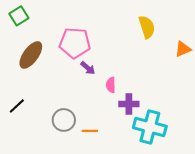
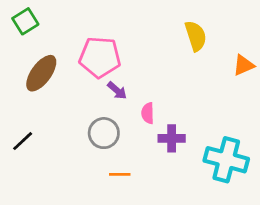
gray circle: (64, 120) -> (104, 133), moved
cyan cross: (150, 127) -> (226, 160), moved

